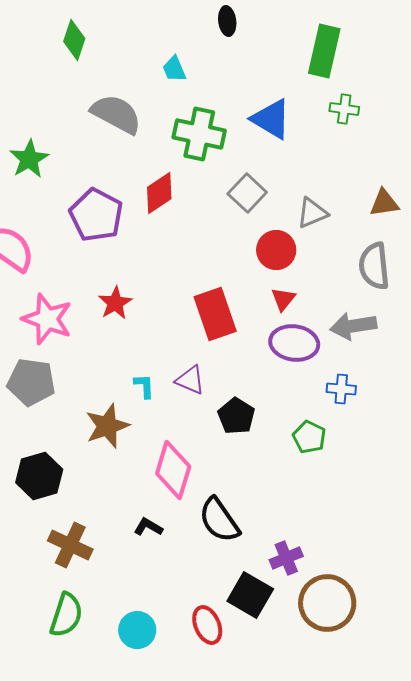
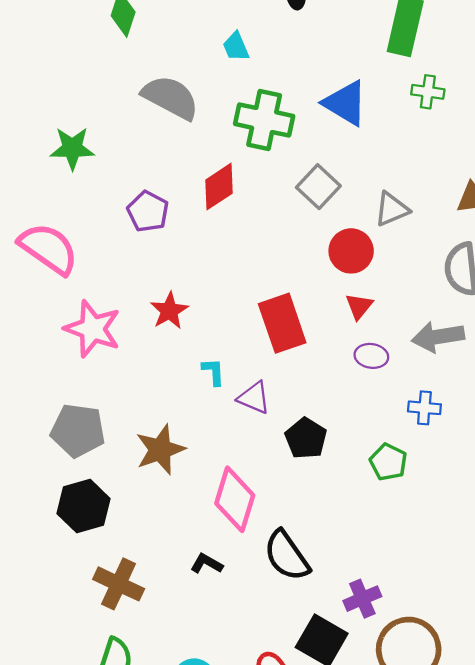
green star: (29, 159) -> (72, 148), turned 30
purple pentagon: (96, 215) -> (148, 211), size x0.7
purple ellipse: (294, 343) -> (371, 356), size x0.6
gray pentagon: (31, 382) -> (78, 430), moved
cyan L-shape: (144, 386) -> (213, 372), moved

